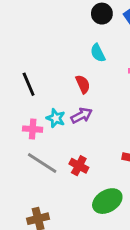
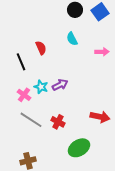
red semicircle: (83, 84) -> (41, 48), moved
pink cross: (33, 129) -> (24, 95), turned 32

